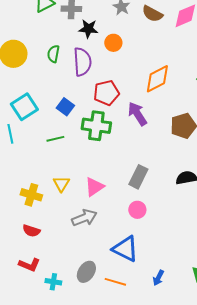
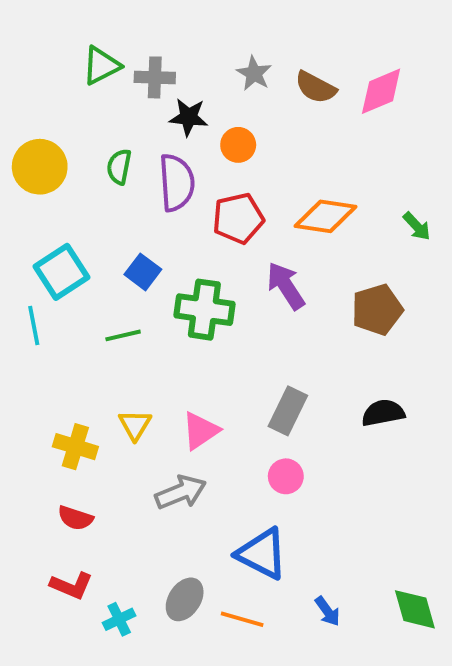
orange diamond: (157, 79) -> (325, 216), turned 36
red pentagon: (106, 93) -> (238, 218), moved
blue arrow: (158, 278) -> (327, 611), turned -63
cyan cross: (53, 282) -> (119, 619), turned -35

